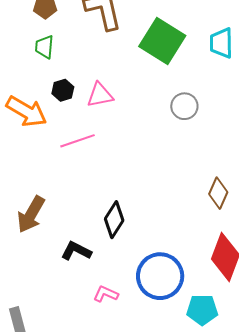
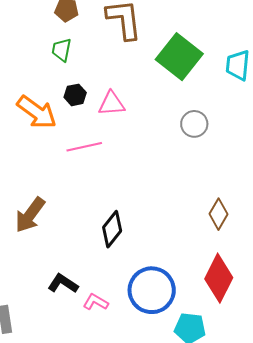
black L-shape: (76, 251) -> (63, 284), moved

